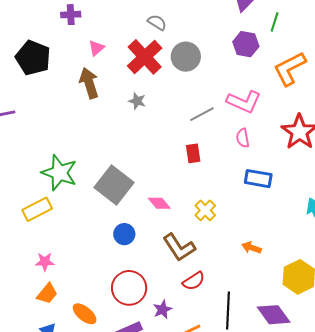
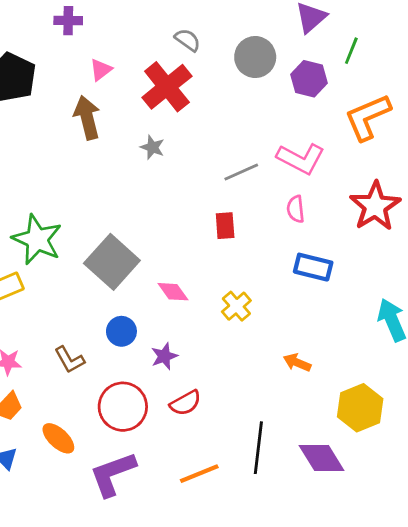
gray circle: (186, 57) -> (255, 57), moved
brown L-shape: (179, 247) -> (69, 360), moved, size x0.7
red semicircle: (194, 281) -> (186, 403), moved
purple star: (163, 309) -> (164, 356), moved

